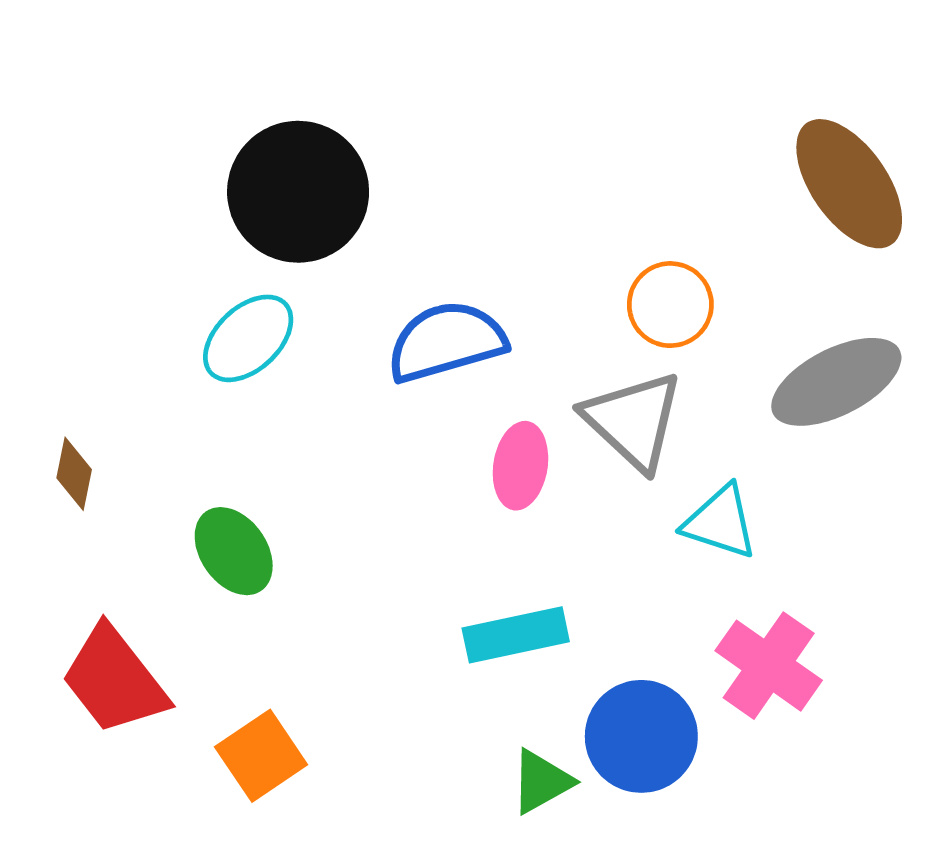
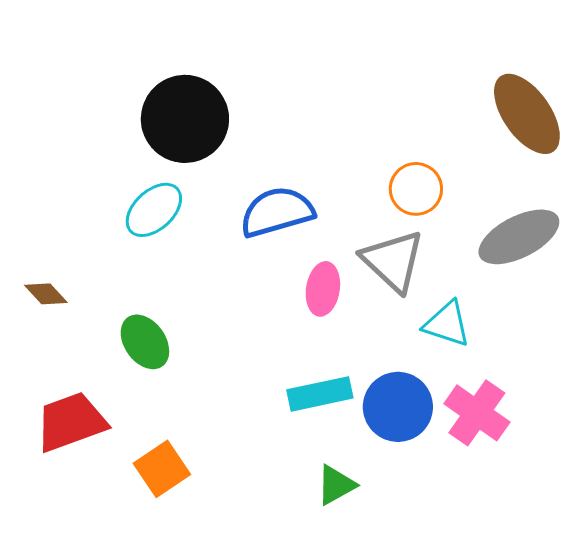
brown diamond: (74, 474) -> (46, 294), turned -54
red trapezoid: (114, 680) -> (71, 422), turned 108
blue circle: (641, 736) -> (398, 407), moved

